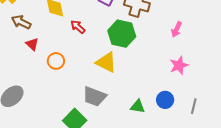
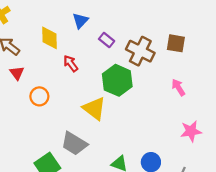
pink arrow: (177, 29) -> (178, 87), turned 112
pink star: (179, 65) -> (191, 131), moved

